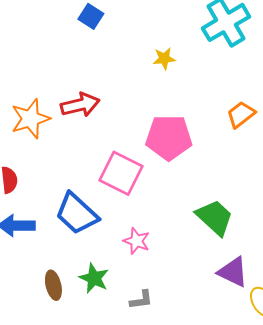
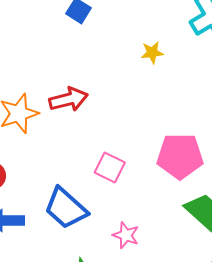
pink pentagon: (169, 137) -> (180, 156), moved
pink square: (121, 173) -> (110, 167), size x0.7

